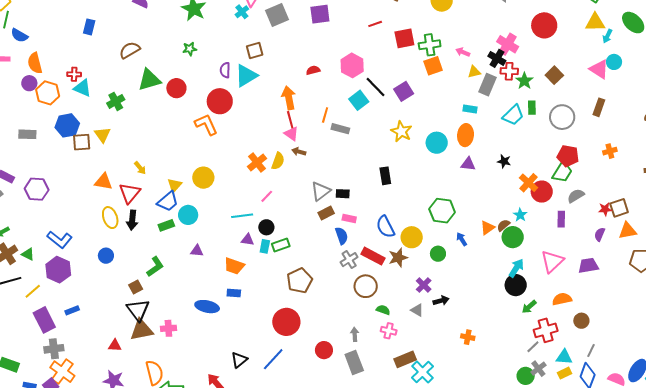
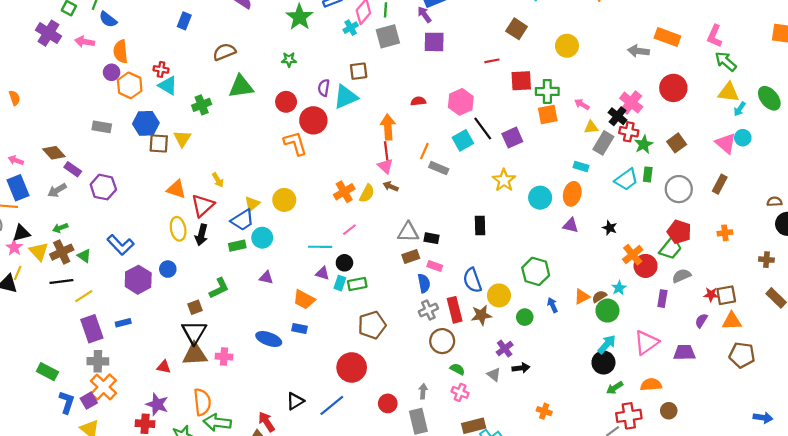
red circle: (176, 88) -> (286, 102), moved
gray triangle: (321, 191) -> (408, 232), turned 30
red rectangle: (373, 256) -> (455, 310), turned 40
purple hexagon: (58, 270) -> (138, 280), moved

